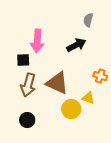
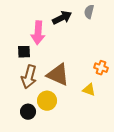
black arrow: (76, 45) -> (62, 18), moved
yellow circle: (71, 109) -> (47, 101), moved

